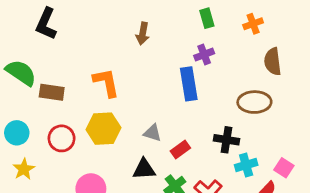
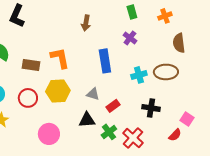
purple cross: (204, 55) -> (130, 38), turned -32
blue rectangle: (189, 84) -> (105, 61), moved
brown rectangle: (52, 92) -> (31, 65), moved
black cross: (227, 140) -> (151, 108), moved
cyan cross: (246, 165) -> (139, 75), moved

